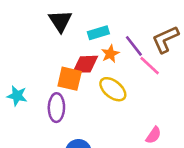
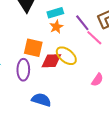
orange star: (110, 54) -> (56, 27), moved
red diamond: (85, 64) -> (51, 61), moved
pink semicircle: (154, 135) -> (97, 80), moved

